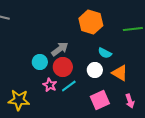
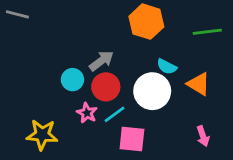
white circle: (95, 70) -> (152, 91), size x1.6
orange triangle: (120, 73) -> (199, 84), moved
pink square: (100, 100) -> (132, 139), moved, turned 30

